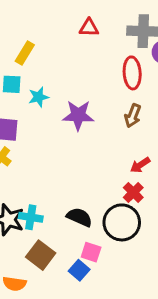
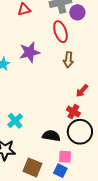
purple star: (78, 115) -> (30, 52), moved
red cross: (133, 192) -> (73, 112), moved
cyan cross: (31, 217) -> (15, 121), moved, turned -35

